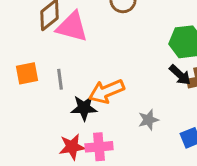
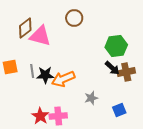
black star: (84, 108) -> (45, 75), moved
red star: (72, 147) -> (40, 116), turned -30

